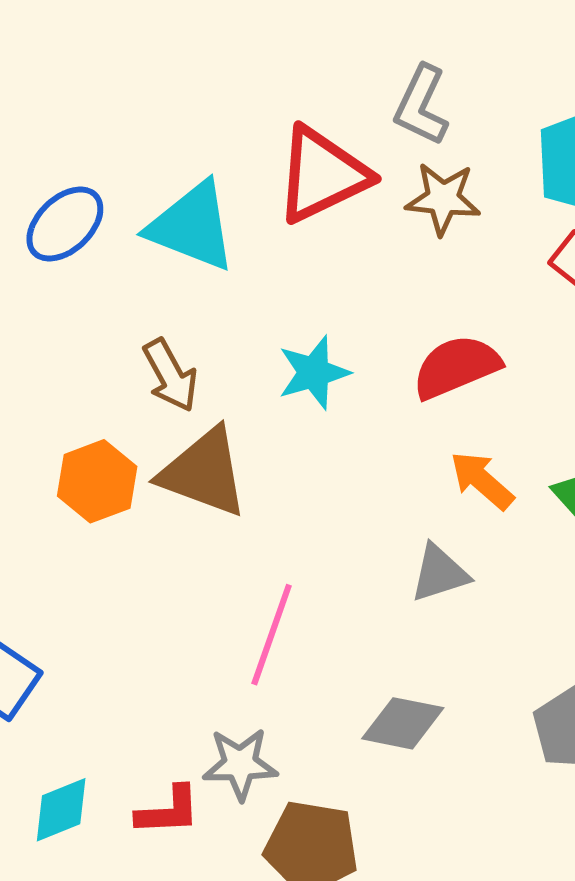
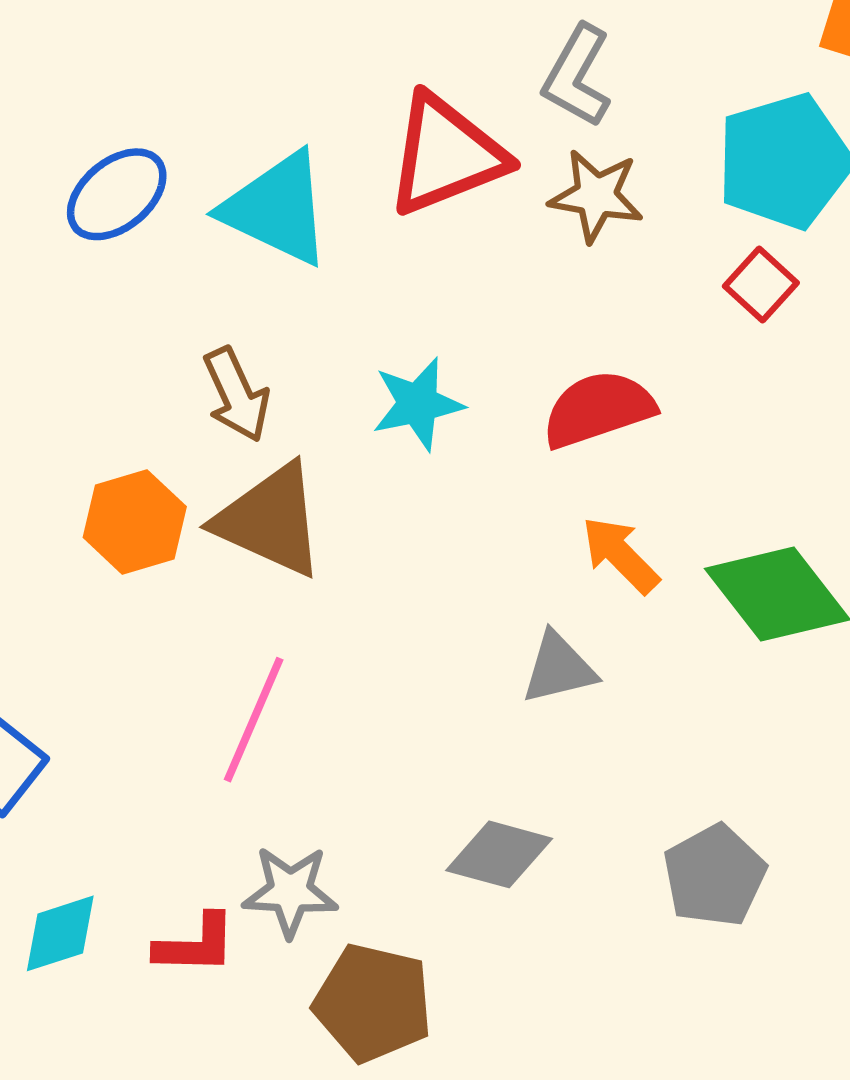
pink line: (272, 635) -> (254, 720), moved

